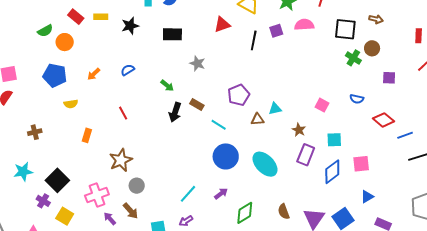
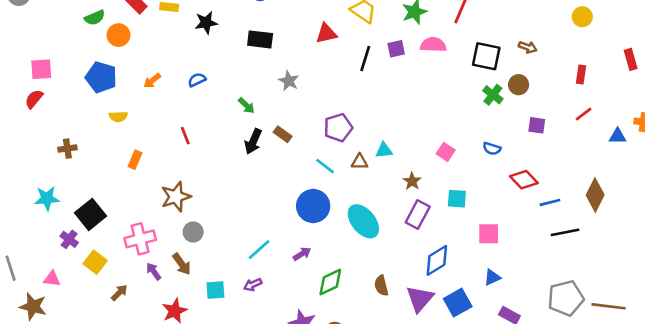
cyan line: (219, 125) -> (325, 166), moved
blue diamond: (332, 172) -> (437, 260), moved

